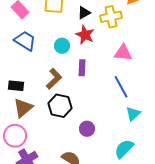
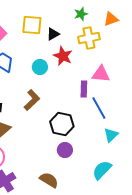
black triangle: (84, 13) -> (53, 34), moved
purple rectangle: (82, 68) -> (84, 89), moved
black hexagon: (60, 106) -> (62, 124), moved

